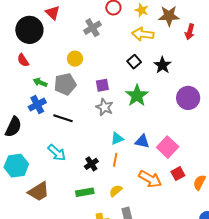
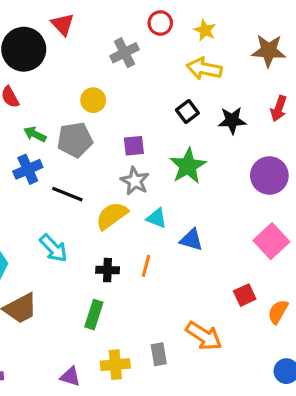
brown star: (169, 16) -> (269, 51), moved
red arrow: (190, 32) -> (279, 108), moved
black star: (162, 65) -> (232, 120), turned 30
cyan triangle: (117, 139) -> (157, 218), moved, turned 40
pink square: (168, 147) -> (271, 241), moved
black cross: (91, 164) -> (108, 270), turned 32
orange arrow: (150, 179) -> (204, 336), moved
yellow semicircle: (116, 191) -> (112, 216), moved, size x1.5
green rectangle: (85, 192) -> (94, 315), turned -66

